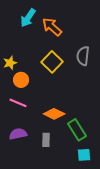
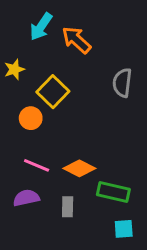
yellow square: (52, 62) -> (53, 92), moved
yellow star: (10, 63) -> (14, 69), moved
pink line: (18, 103) -> (37, 165), moved
green rectangle: (77, 130) -> (113, 192), turned -45

